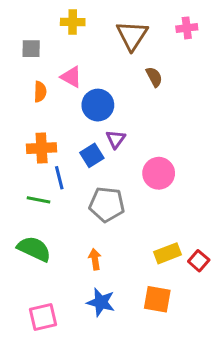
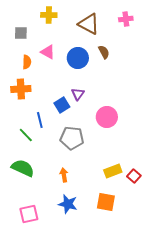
brown triangle: (132, 35) -> (89, 24), turned -35
blue circle: (98, 105) -> (78, 58), moved
orange cross: (42, 148) -> (21, 89), moved
green line: (39, 200) -> (26, 135), turned 35

